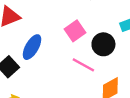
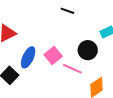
pink square: (75, 31) -> (53, 56), moved

